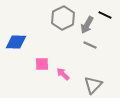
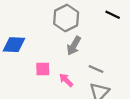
gray arrow: (87, 25) -> (74, 46), moved
gray line: (90, 45) -> (96, 69), moved

